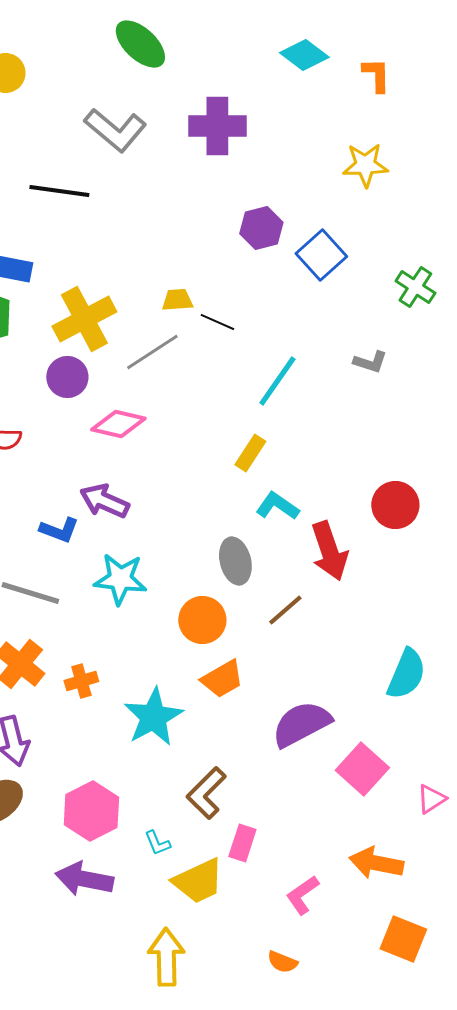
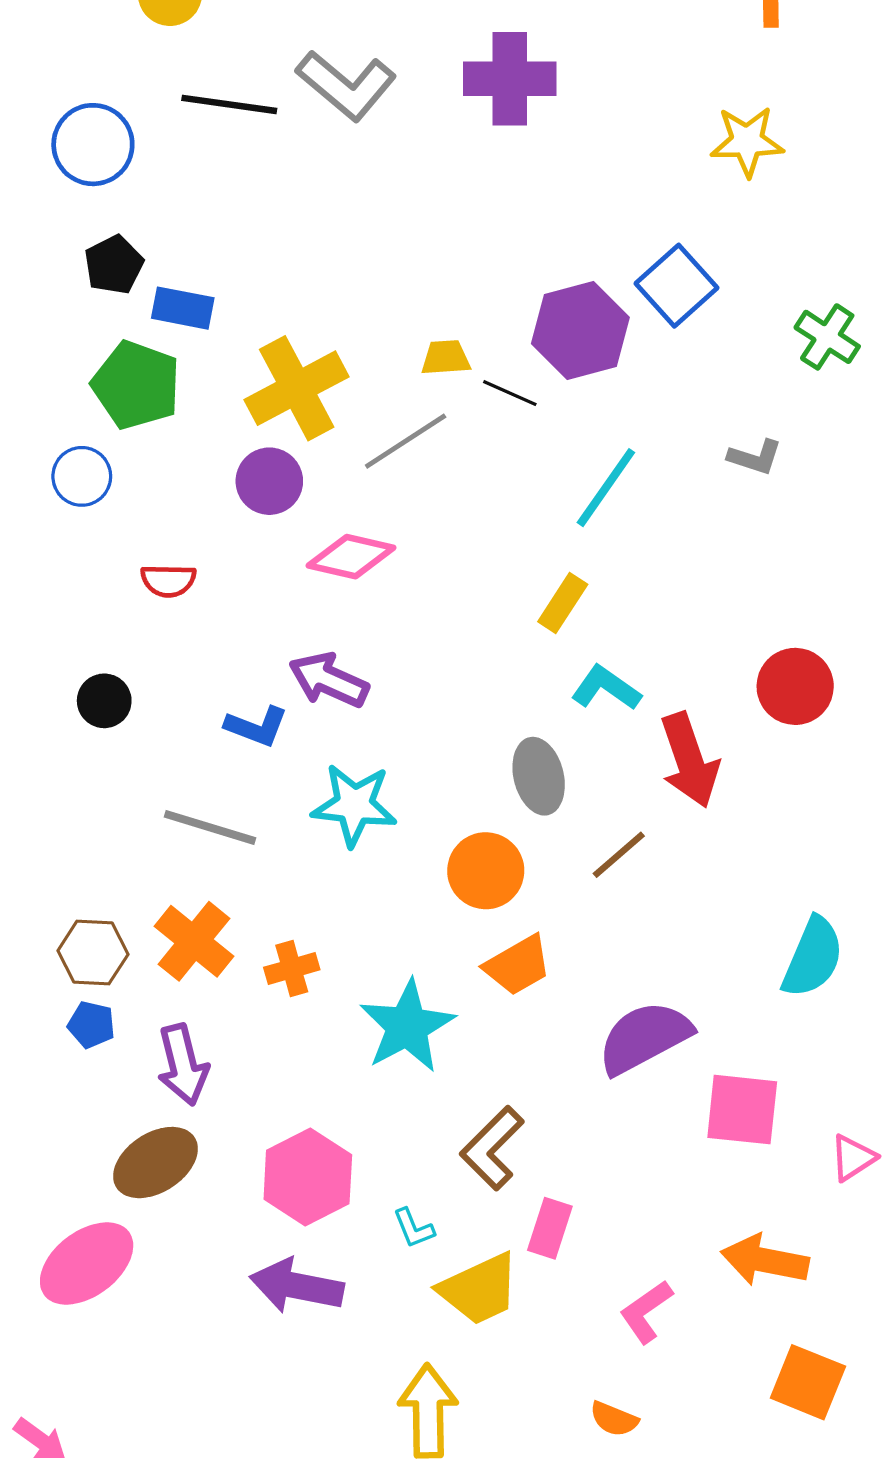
black line: (59, 191) -> (229, 104), moved
purple hexagon: (261, 228) -> (580, 331), moved, size x1.4
pink square: (362, 769) -> (742, 1110), turned -36

